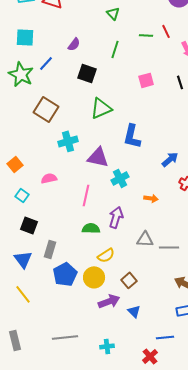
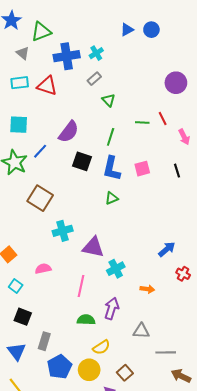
purple semicircle: (74, 44) -> (69, 132), size x1.6
green triangle: (101, 108) -> (112, 198), moved, size x0.6
blue L-shape: (132, 136) -> (112, 169), moved
gray line: (169, 247) -> (166, 352), moved

